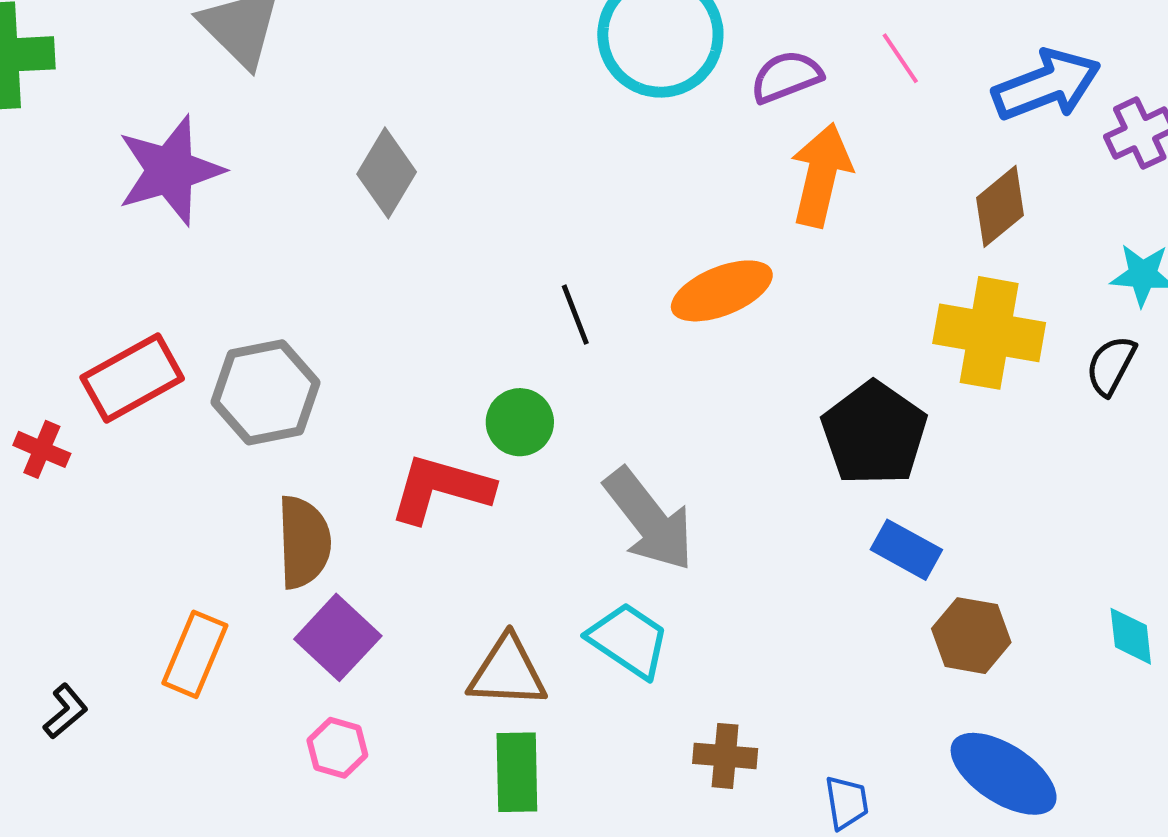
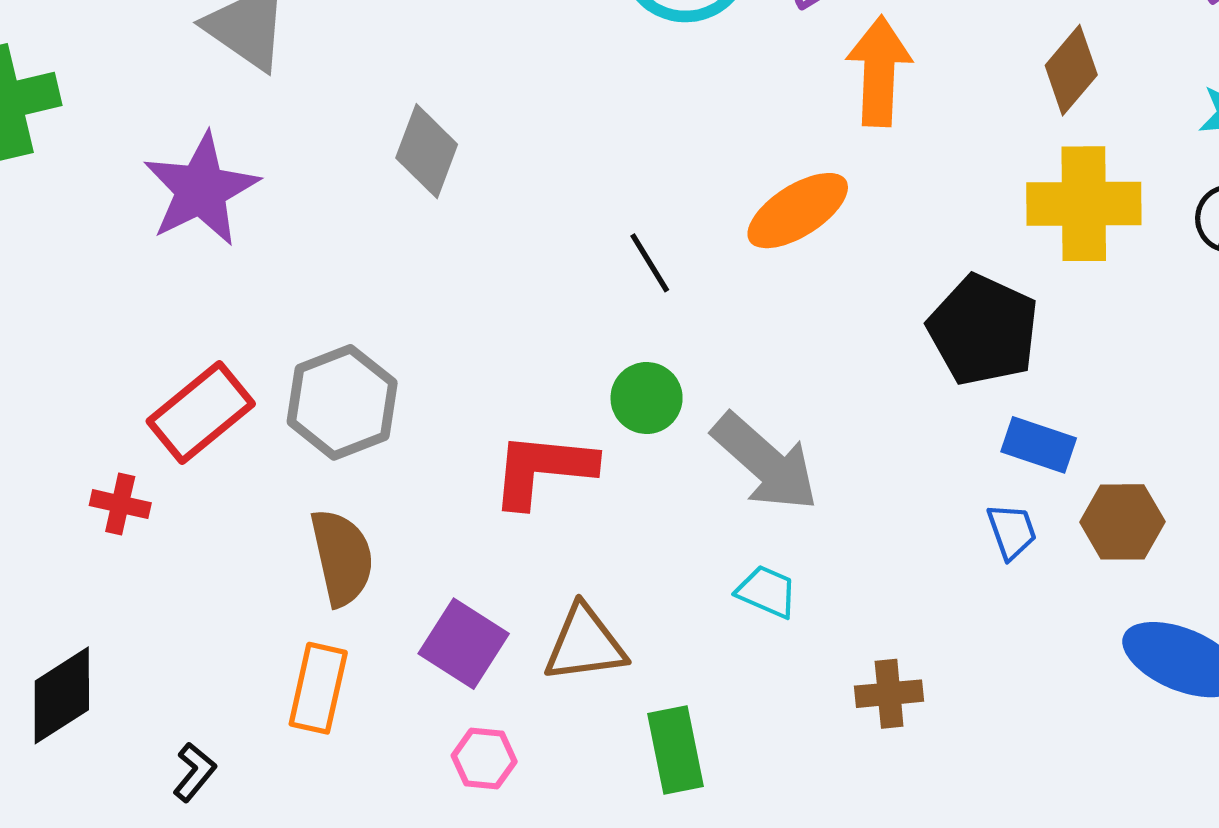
green circle: (520, 422) -> (647, 398), moved
brown semicircle: (304, 542) -> (342, 557), moved
cyan trapezoid: (629, 640) -> (767, 592), size x0.7
brown triangle: (507, 672) -> (585, 644), moved
blue trapezoid: (847, 802) -> (1012, 531), moved

